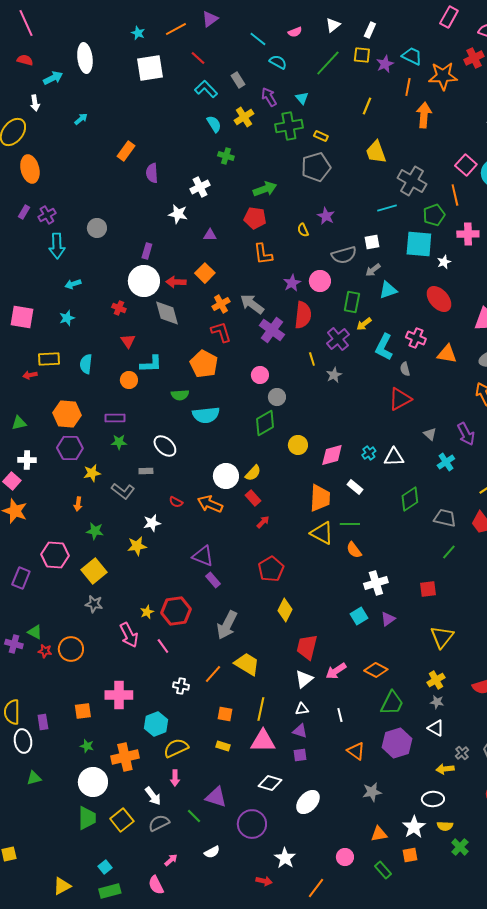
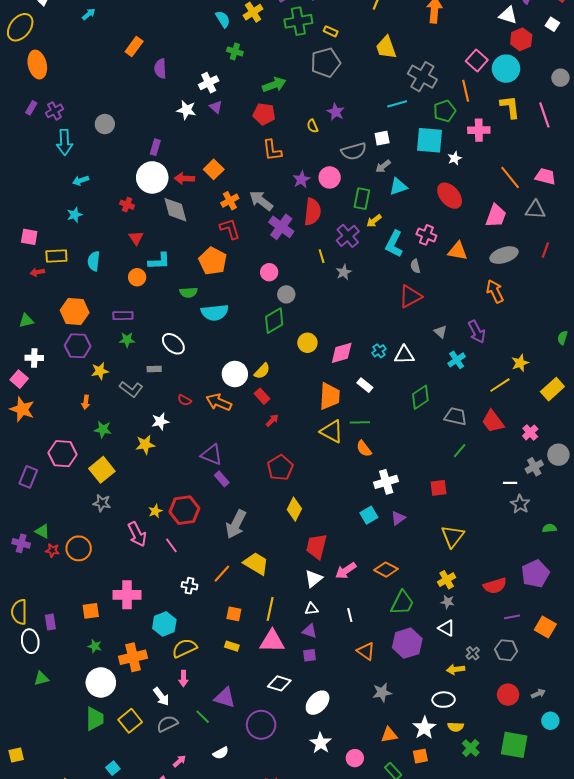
purple triangle: (210, 235) -> (216, 107), moved, turned 40
pink square: (22, 317) -> (29, 237), moved, size x0.7
white star: (285, 858) -> (321, 743), moved

